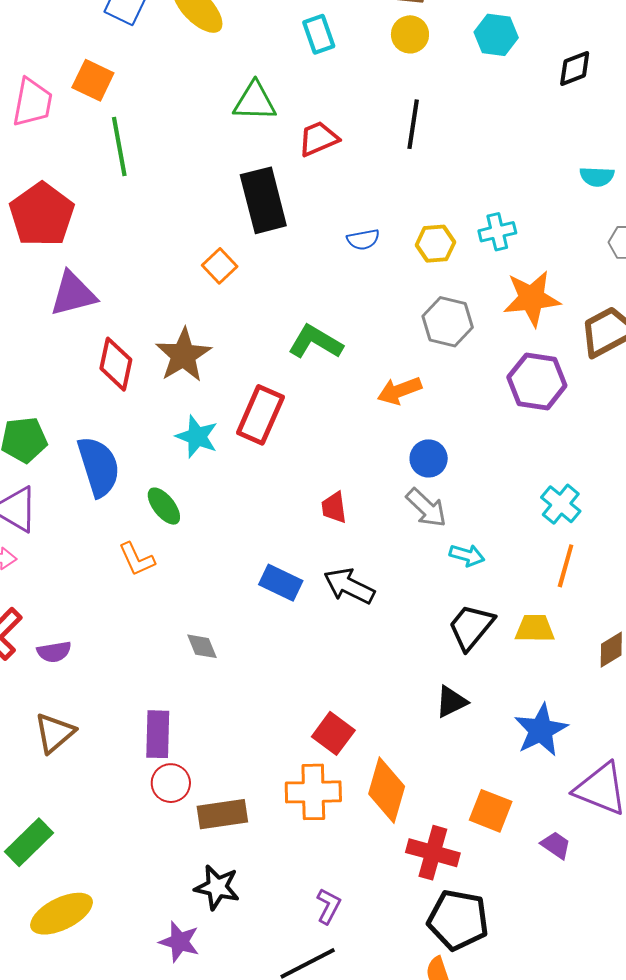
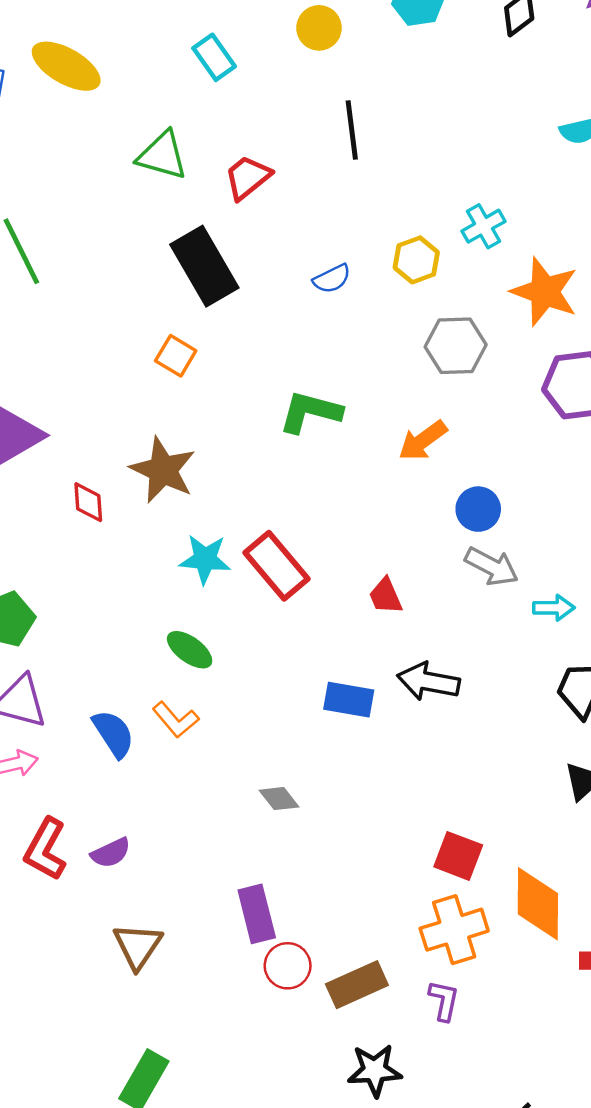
green triangle: (255, 101) -> (162, 155), turned 30
orange star: (532, 298) -> (545, 292), turned -30
red diamond: (116, 364) -> (88, 502), size x0.7
red rectangle: (260, 415) -> (277, 566), moved, turned -48
blue semicircle: (99, 467) -> (113, 734), moved, size x0.7
purple L-shape: (328, 906) -> (444, 1000), moved

